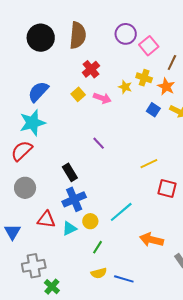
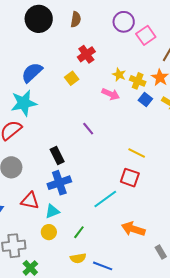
brown semicircle: (78, 35) -> (76, 19), size x0.6
yellow cross: (144, 78) -> (138, 81), moved
pink arrow: (102, 98) -> (111, 94), moved
yellow line: (149, 164) -> (137, 153), turned 48
red square: (167, 189) -> (130, 178), moved
yellow circle: (90, 221) -> (49, 232), moved

